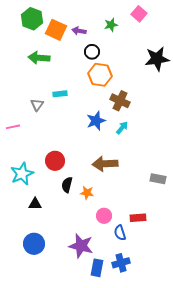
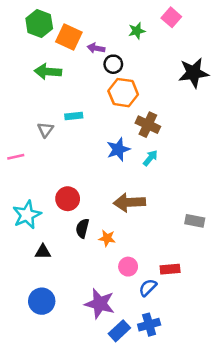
purple arrow: (79, 31) -> (96, 48), moved
blue semicircle: (120, 233) -> (148, 288), turned 63
blue rectangle: (97, 268) -> (119, 331), turned 36

